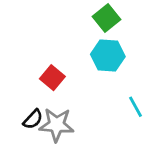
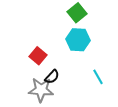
black semicircle: (33, 119) -> (52, 77), moved

